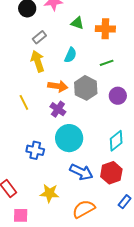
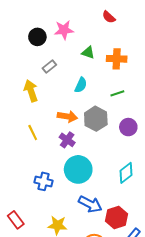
yellow arrow: (38, 61) -> (31, 91), moved
red hexagon: (111, 173) -> (117, 218), moved

